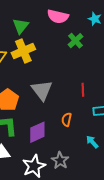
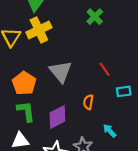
red line: (83, 90) -> (105, 69), turned -32
cyan arrow: (92, 142) -> (110, 131), moved

